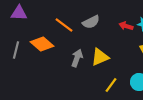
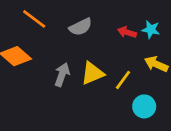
orange line: (64, 25) -> (34, 19), moved
yellow line: (111, 85) -> (123, 80), moved

